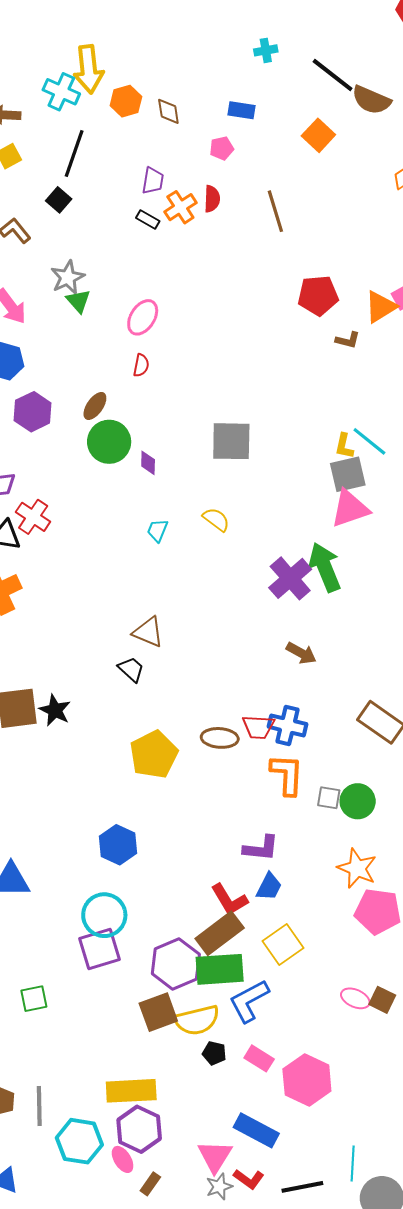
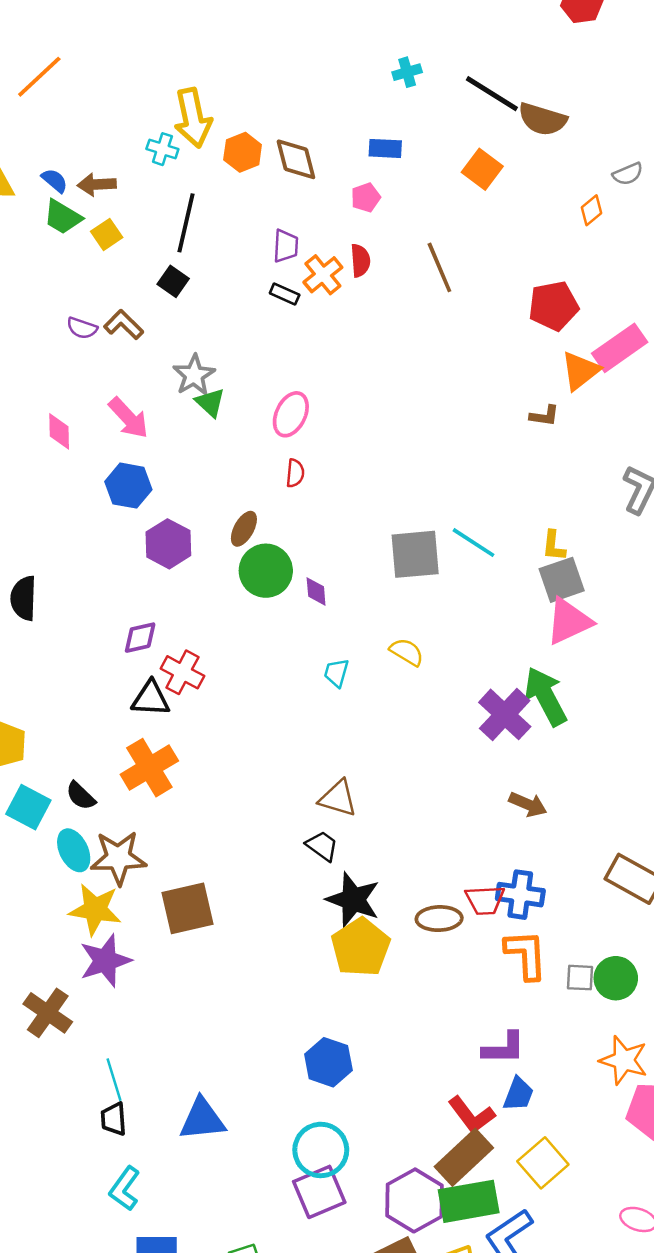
cyan cross: (61, 92) -> (162, 149), size x0.7
brown diamond: (168, 111) -> (296, 159), size x1.4
red pentagon: (318, 295) -> (553, 306), moved
cyan line: (369, 441) -> (474, 543), moved
black star: (55, 710) -> (353, 900), moved, size x1.4

